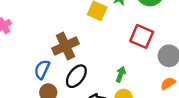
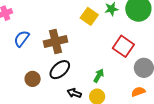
blue semicircle: (42, 69) -> (22, 39), moved

